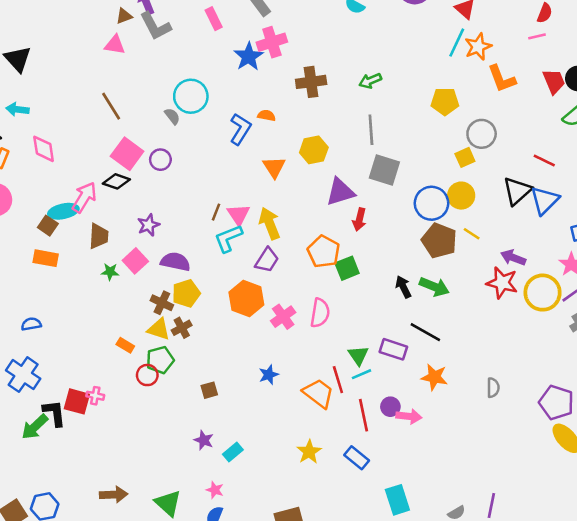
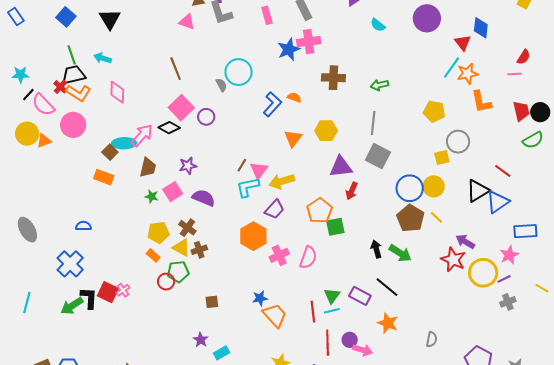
yellow arrow: (270, 223) -> (282, 181), turned -95
yellow pentagon: (186, 293) -> (158, 232), moved
orange trapezoid: (318, 393) -> (275, 315), moved
pink cross: (95, 396) -> (123, 290), turned 32

